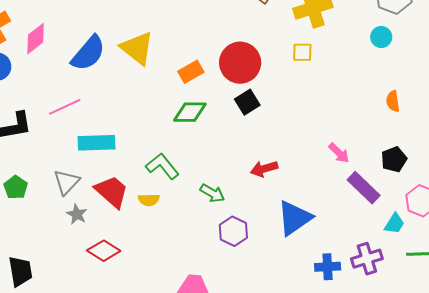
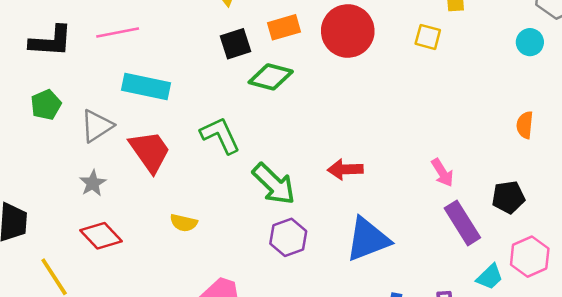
black square: (247, 102) -> (235, 44), moved
green pentagon: (16, 187) -> (46, 105), moved
green arrow: (212, 193) -> (274, 184), size x1.5
yellow semicircle: (149, 200) -> (184, 223), moved
gray star: (77, 214) -> (93, 183), moved
red diamond: (104, 251) -> (101, 236), moved

